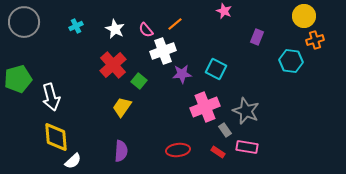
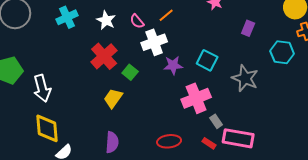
cyan cross: (76, 26) -> (67, 17), size x1.5
gray star: (246, 111) -> (245, 78), moved
pink rectangle: (247, 147) -> (238, 138), size x1.4

